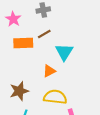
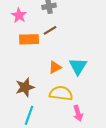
cyan triangle: (64, 52) -> (78, 66), moved

